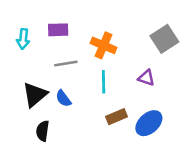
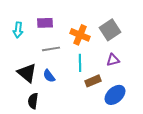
gray square: (164, 39) -> (110, 30), moved
purple triangle: (146, 78) -> (113, 60), turned -32
black triangle: (35, 95) -> (27, 73), turned -40
brown rectangle: (116, 117) -> (93, 81), moved

